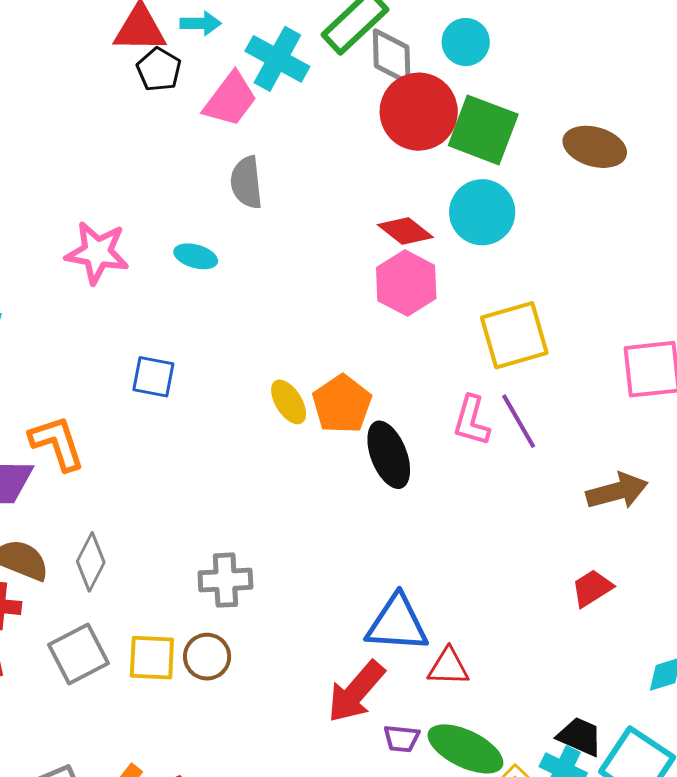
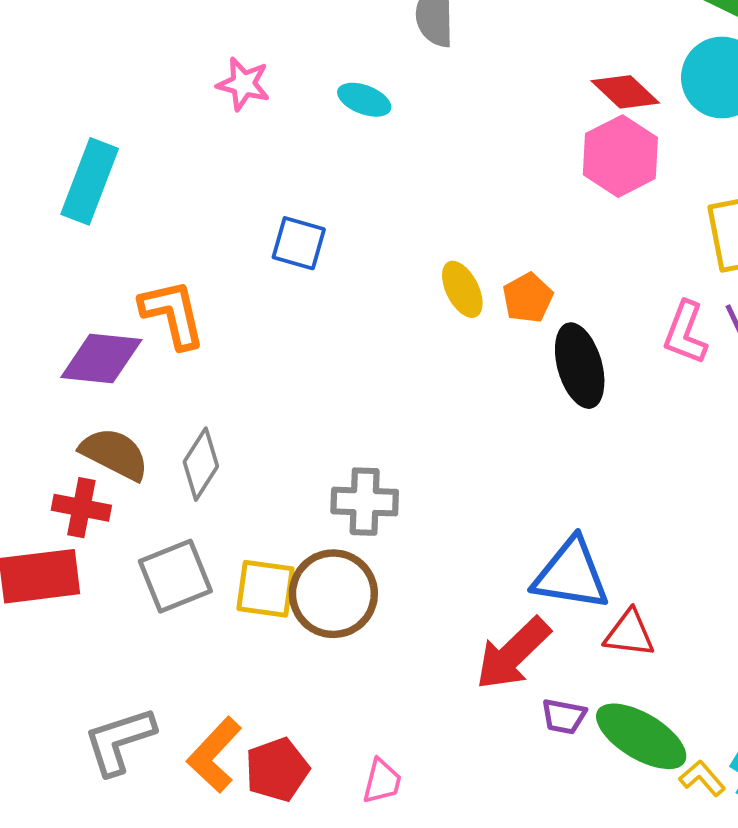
pink star: (97, 253) -> (243, 84), size x0.7
orange pentagon: (342, 404) -> (528, 298), size x0.7
brown circle: (207, 657) -> (333, 594), size x1.5

